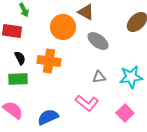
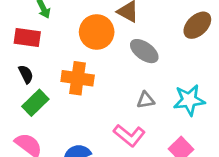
black semicircle: (20, 58) -> (26, 74), moved
green rectangle: (18, 79) -> (35, 103), turned -42

